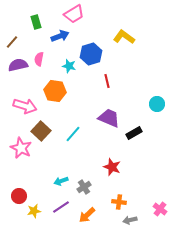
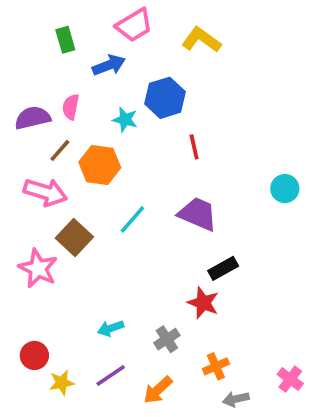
yellow L-shape: (124, 37) -> (201, 40), moved
brown line: (12, 42) -> (60, 150), moved
black rectangle: (134, 133) -> (223, 268), moved
cyan line: (73, 134) -> (132, 219), moved
gray cross: (84, 187) -> (167, 339), moved
orange cross: (119, 202) -> (216, 366), turned -32

